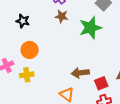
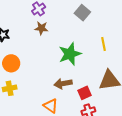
green star: (90, 28) -> (70, 54), moved

